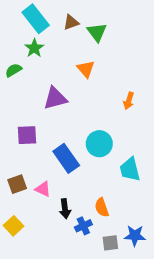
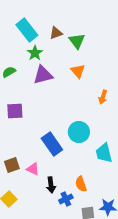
green star: (34, 48) -> (35, 53), moved
orange triangle: (86, 69) -> (78, 71), moved
purple triangle: (55, 98) -> (43, 75), moved
purple square: (27, 135) -> (15, 111), moved

